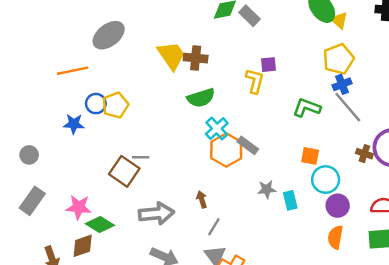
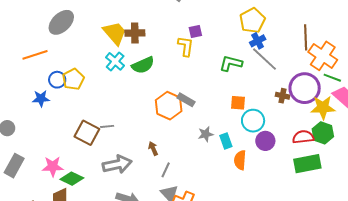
cyan cross: (217, 129) -> (115, 61), moved
gray line: (141, 157) -> (107, 126), moved
orange semicircle: (335, 237) -> (240, 160), moved

